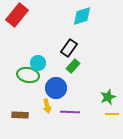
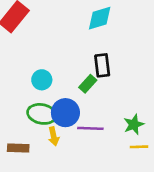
black rectangle: (69, 48) -> (102, 65), moved, turned -42
green ellipse: (28, 75) -> (42, 114), moved
purple line: (70, 112) -> (90, 128), moved

